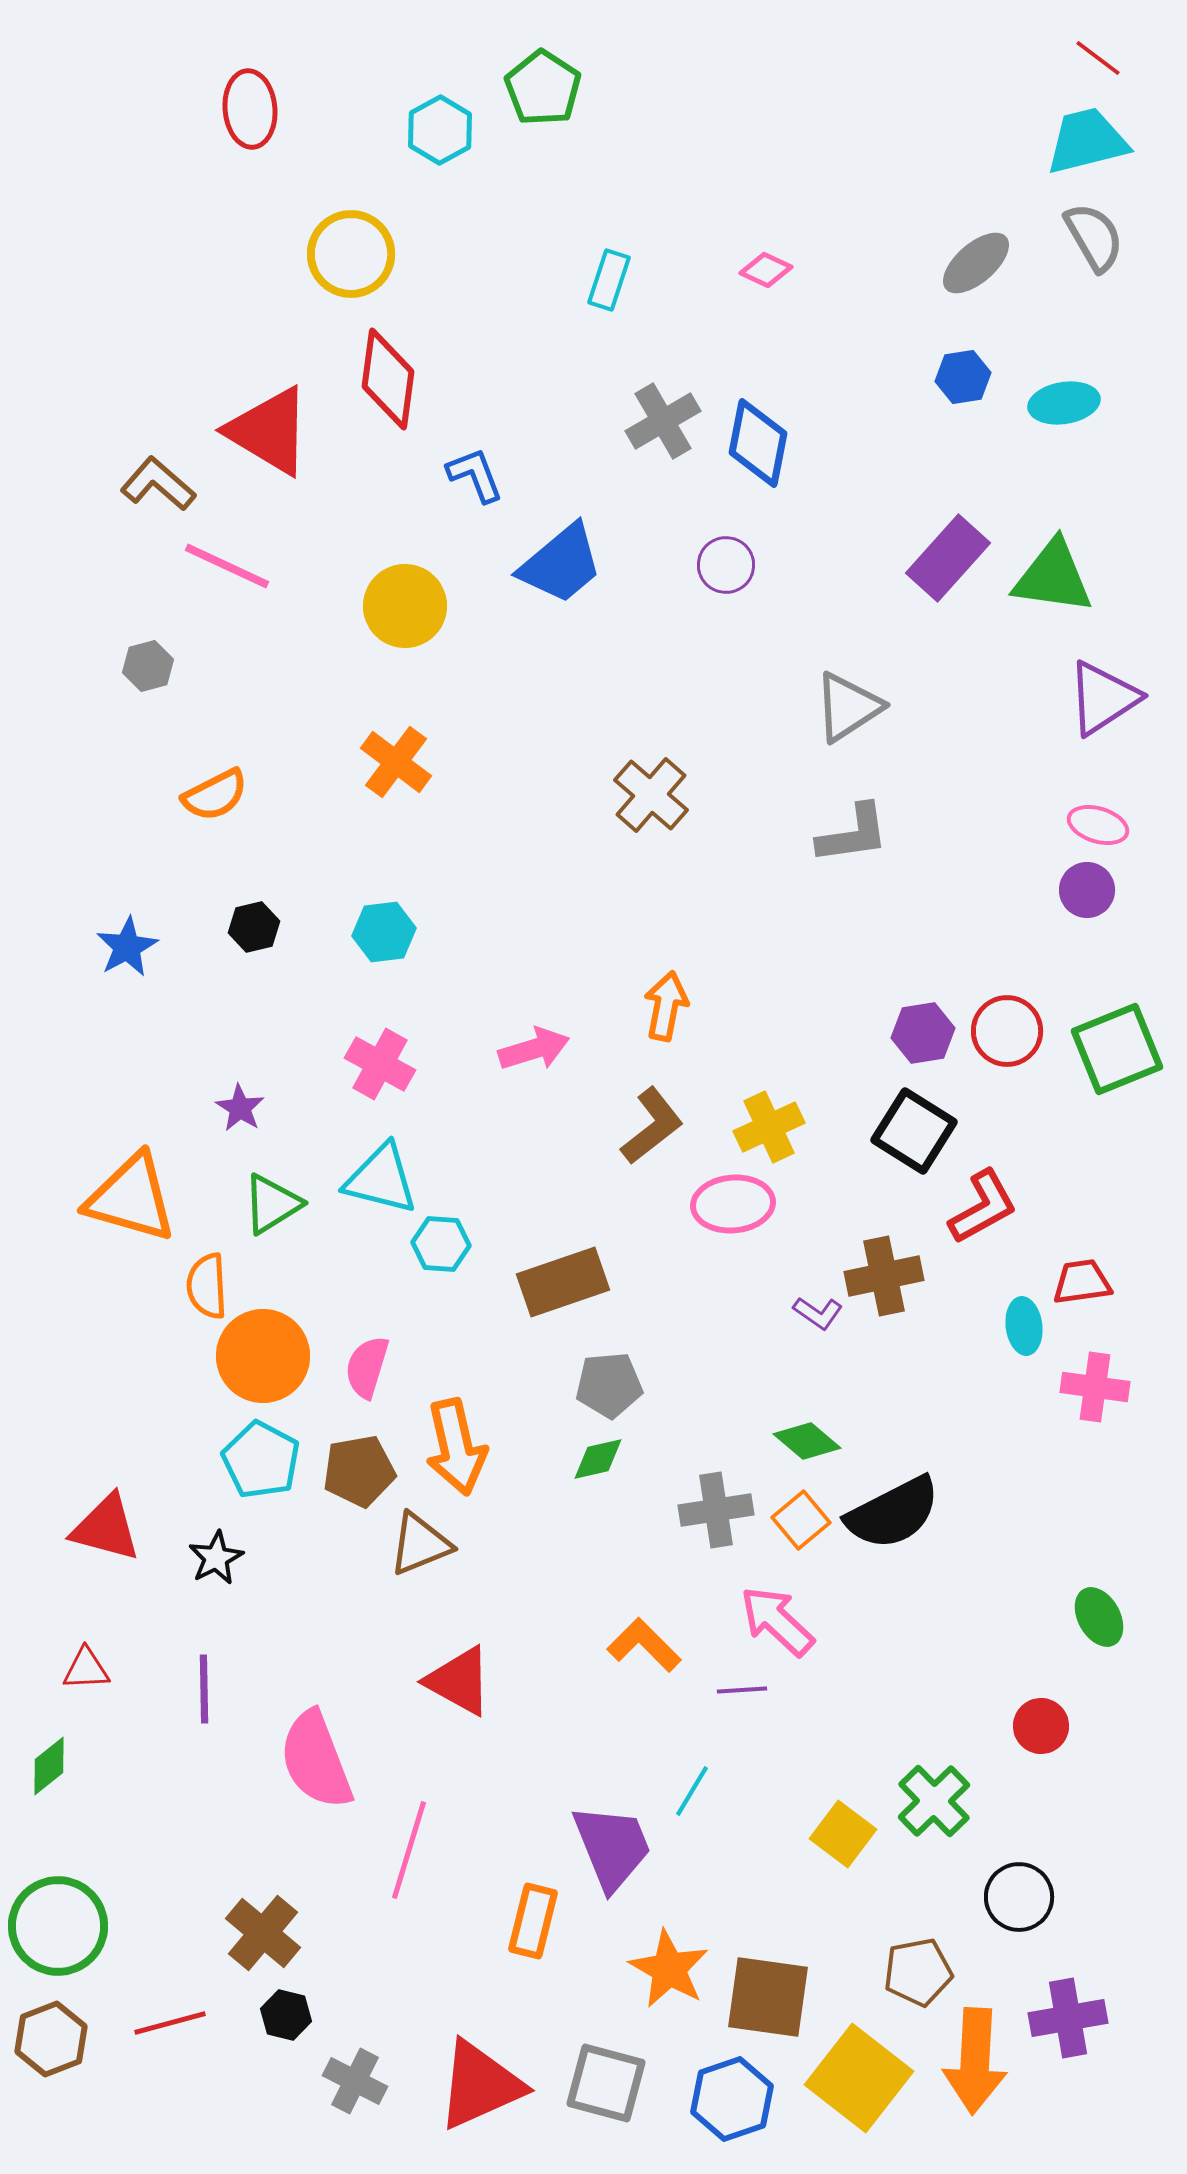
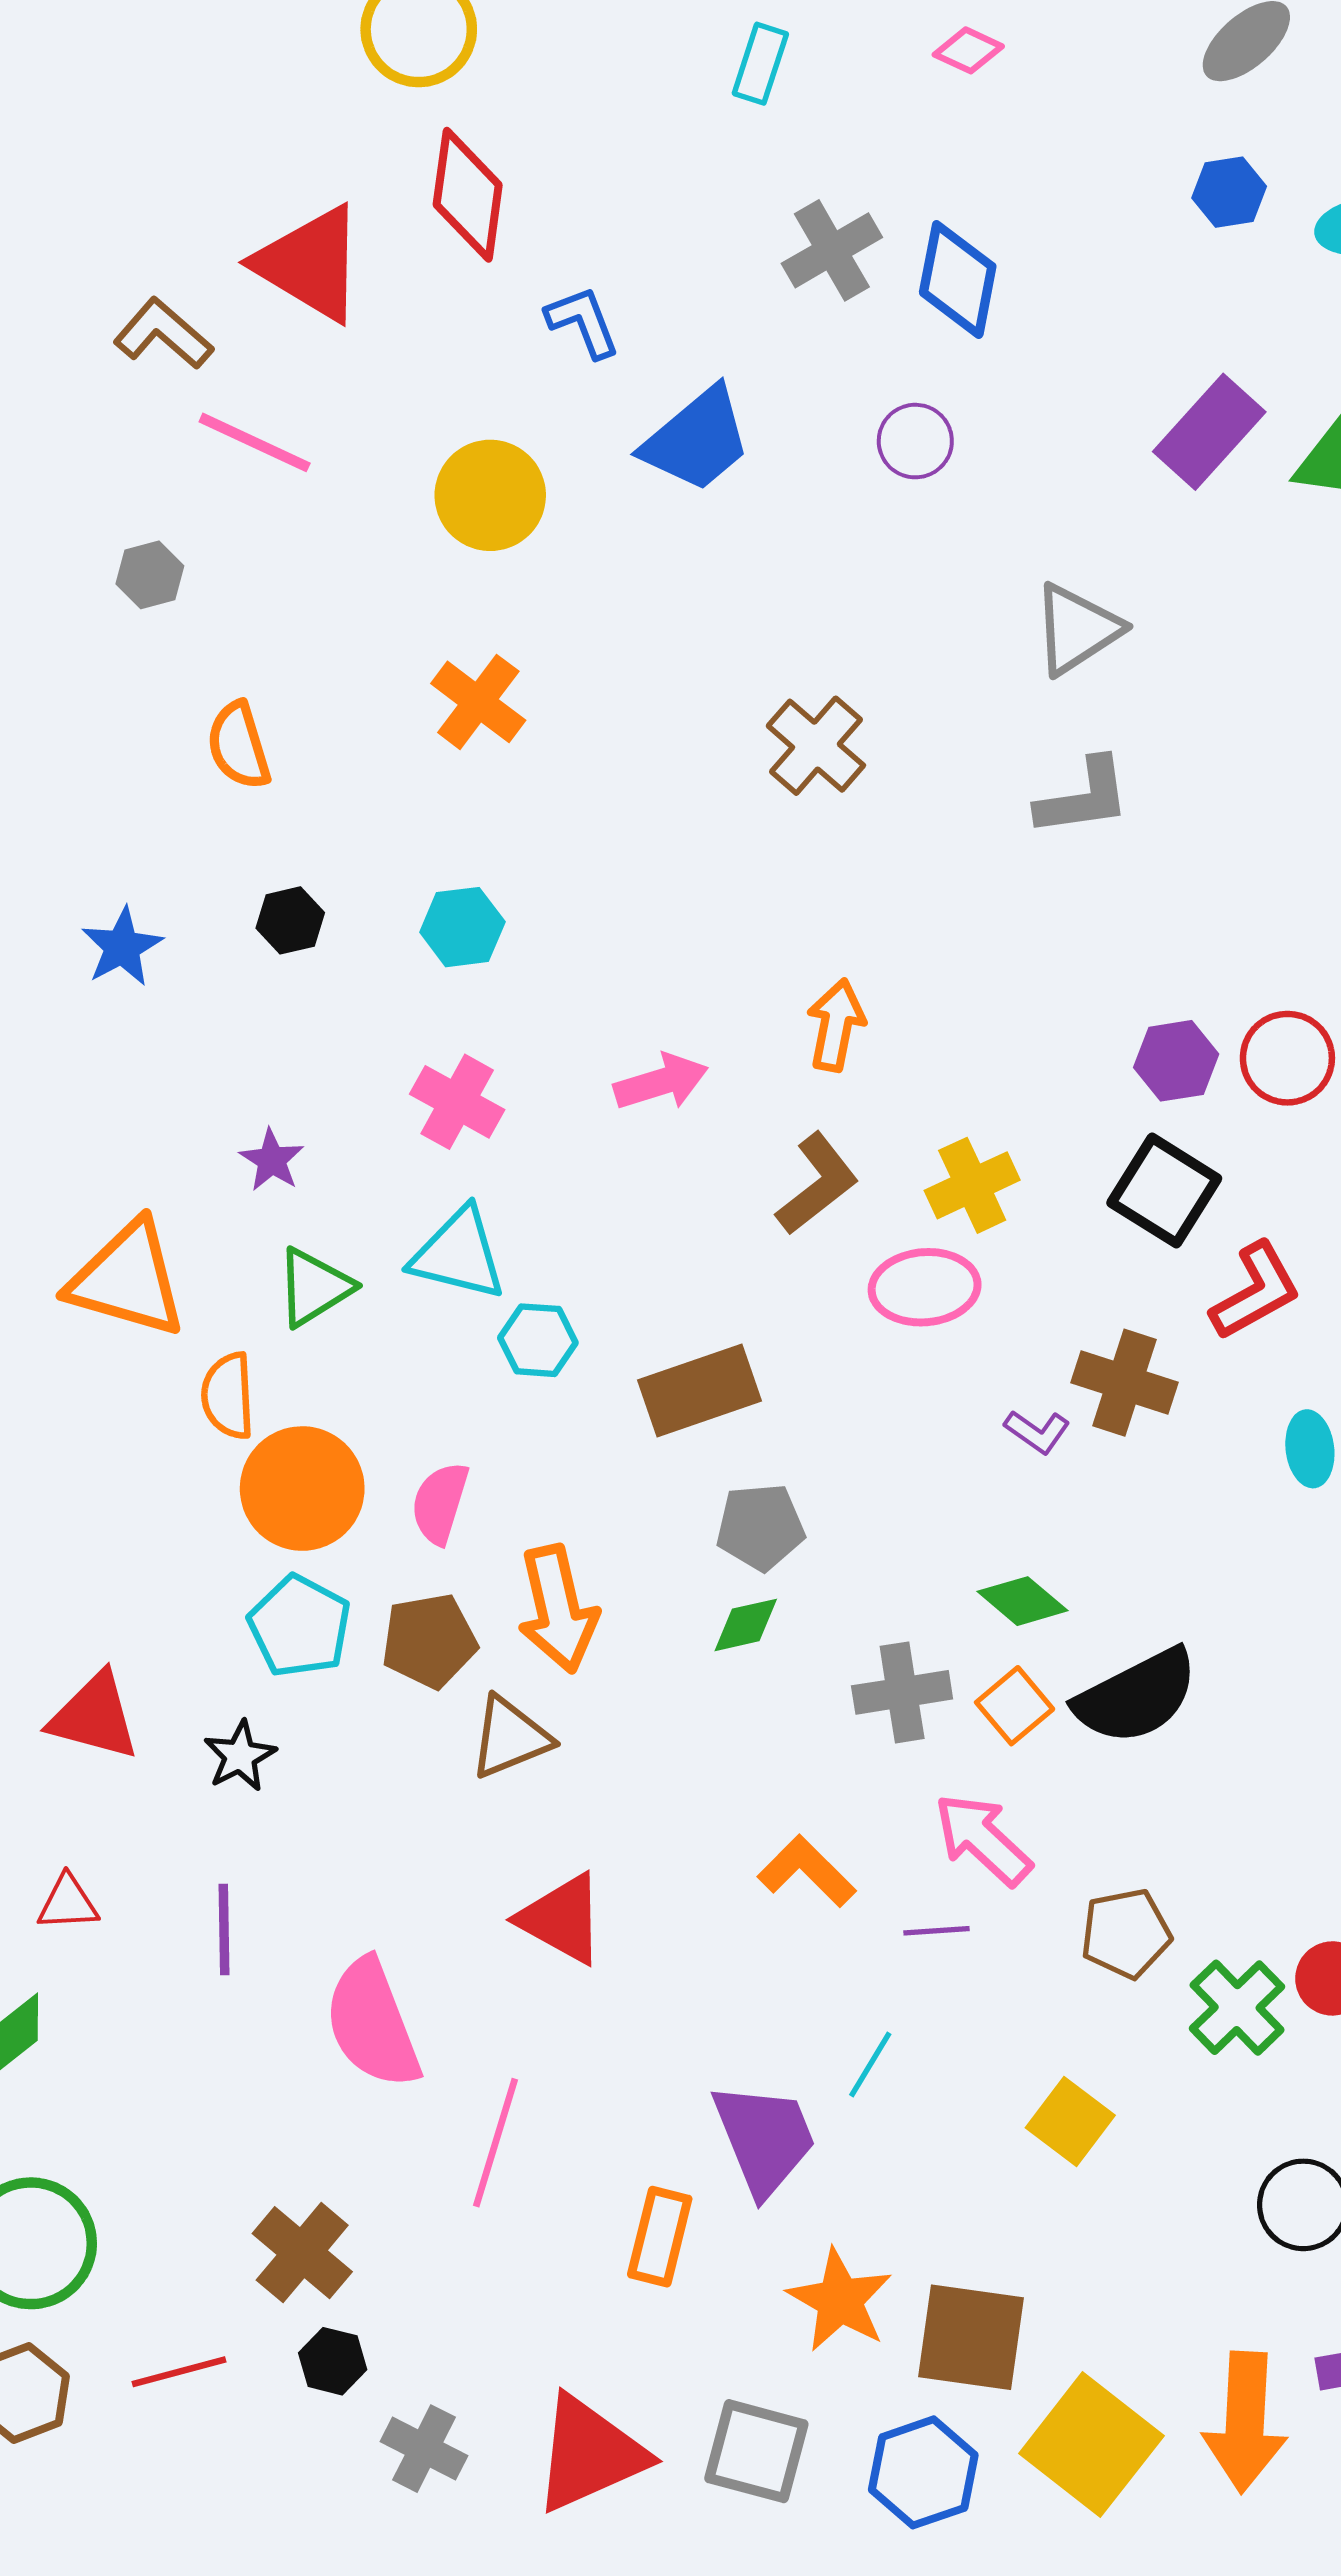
orange semicircle: (215, 795) -> (239, 746), turned 100
brown cross: (884, 1276) -> (1125, 1383), turned 30
green cross: (934, 1801) -> (1237, 2008), moved
brown pentagon: (918, 1972) -> (1126, 1933), moved

